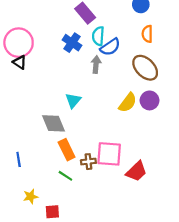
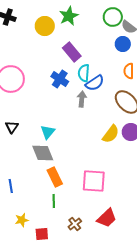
black triangle: (20, 62) -> (12, 127), moved, turned 32
cyan triangle: (73, 100) -> (48, 132), moved
brown cross: (88, 162) -> (75, 224), moved, turned -32
red trapezoid: (136, 171) -> (107, 218), moved
green line: (65, 176) -> (54, 201), turned 56

